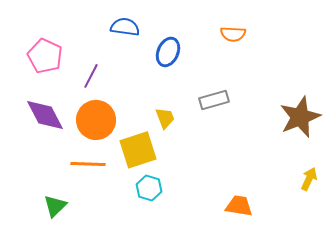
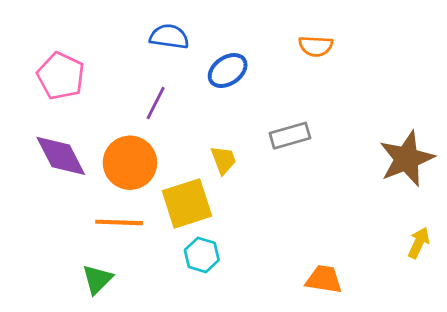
blue ellipse: (168, 52) -> (228, 71), turned 32
purple line: (91, 76) -> (156, 103), moved
green triangle: (55, 206) -> (97, 279), moved

